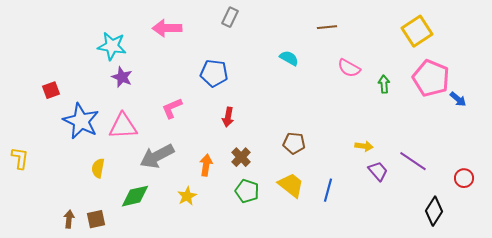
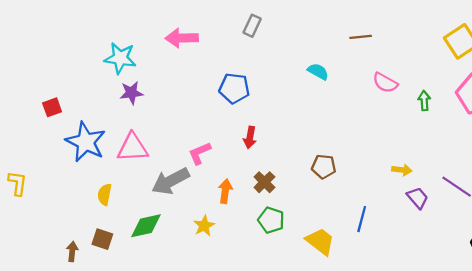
purple star: (122, 77) -> (131, 93), turned -30
pink L-shape: (172, 108) -> (200, 153), moved
yellow trapezoid: (291, 185) -> (320, 241), moved
brown square: (96, 219) -> (102, 239), moved, turned 30

